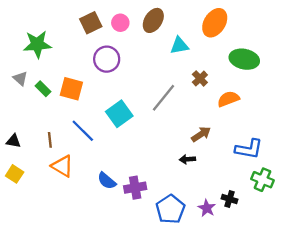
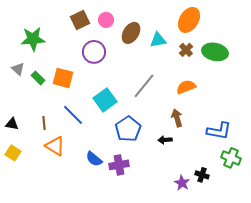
brown ellipse: (153, 20) -> (131, 33), moved
brown cross: (200, 78) -> (186, 50), moved
orange semicircle: (228, 99) -> (186, 87), moved
brown arrow: (201, 134) -> (177, 118), turned -72
blue pentagon: (170, 209) -> (128, 129), moved

